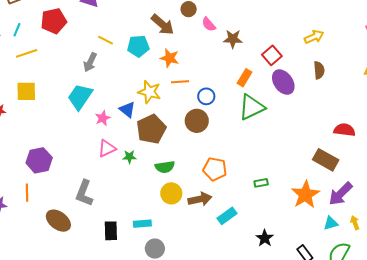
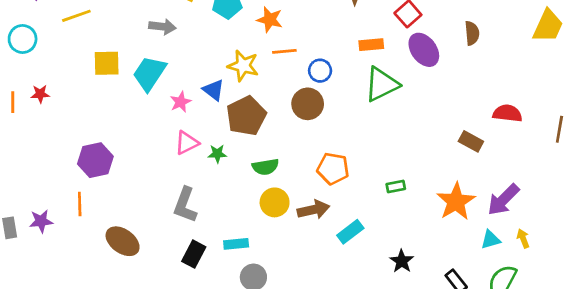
gray arrow: (90, 62) -> (162, 27), turned -108
orange rectangle: (244, 78) -> (371, 45), turned 54
yellow square: (26, 91) -> (107, 63), moved
brown rectangle: (326, 160) -> (471, 141), moved, size x0.7
gray L-shape: (84, 193) -> (185, 205), moved
black rectangle: (111, 231) -> (194, 254), turned 30

